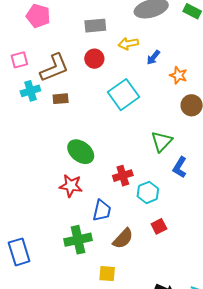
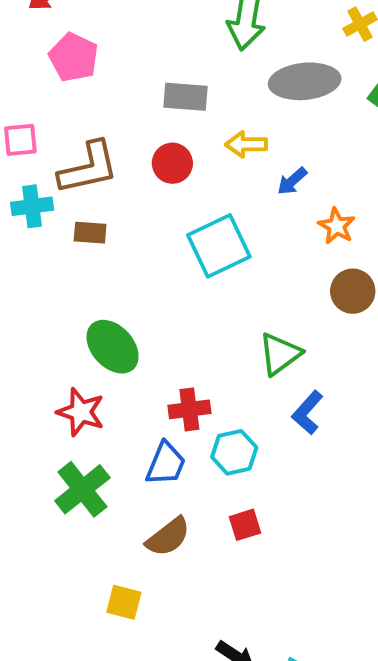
blue trapezoid: (102, 211) -> (166, 464), moved
green cross: (78, 240) -> (82, 489), moved, turned -36

